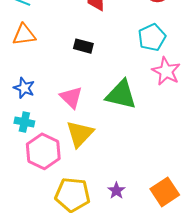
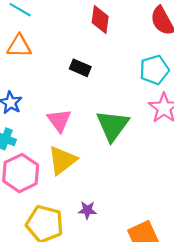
green triangle: (121, 95) -> (113, 126), turned 44
purple star: (116, 191) -> (87, 210), moved, turned 30

